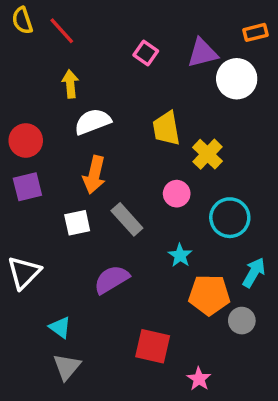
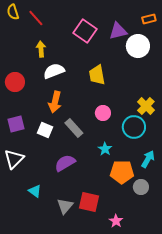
pink square: (146, 53) -> (85, 31), size x1.6
yellow cross: (208, 154) -> (146, 106), moved
purple square: (27, 187) -> (16, 124), moved
white square: (77, 223) -> (45, 130), turned 35
gray triangle: (67, 367) -> (65, 206), moved

